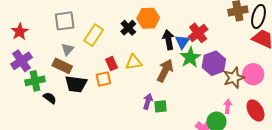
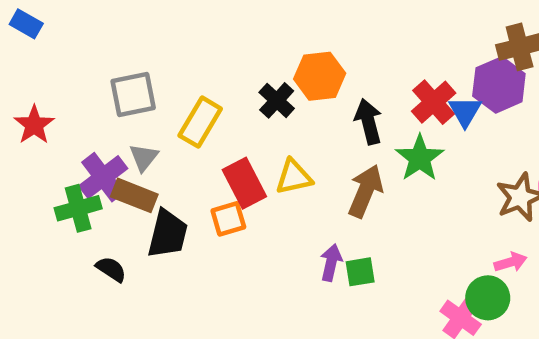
blue triangle: (182, 42) -> (465, 111), moved
purple cross: (22, 61) -> (103, 177), moved
purple hexagon: (214, 63) -> (499, 85), moved
red rectangle: (112, 64) -> (244, 183), size x1.5
green cross: (35, 81) -> (78, 208), moved
black trapezoid: (76, 84) -> (168, 234), turned -80
pink arrow: (228, 106) -> (511, 262), turned 72

